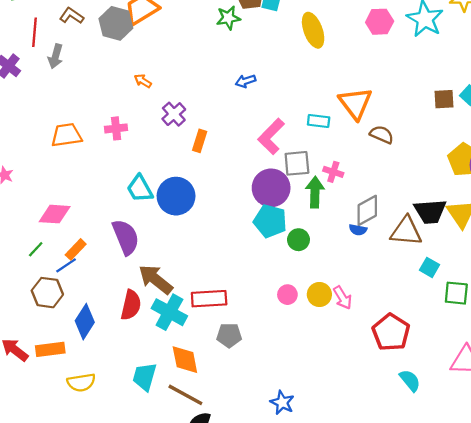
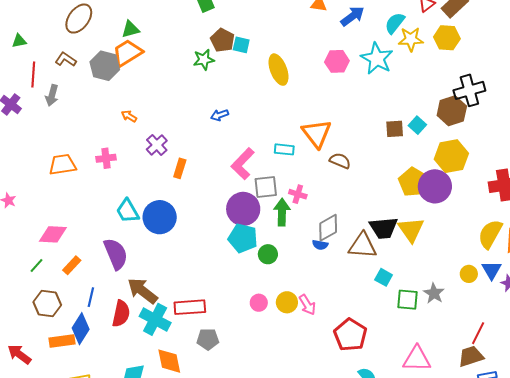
blue line: (66, 265) -> (91, 297), moved, turned -42
orange rectangle: (50, 349) -> (62, 341), moved

